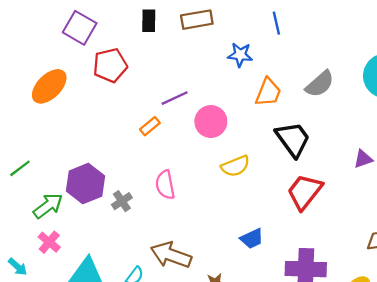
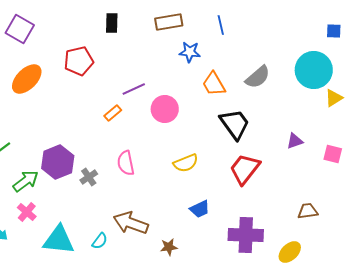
brown rectangle: (197, 20) -> (169, 22), moved
purple square: (80, 28) -> (20, 29), moved
orange trapezoid: (268, 92) -> (214, 84), turned 128
yellow semicircle: (235, 166) -> (186, 163), moved

